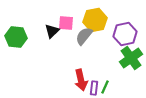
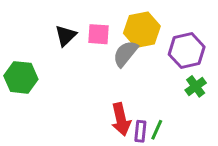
black triangle: (52, 31) -> (66, 36), moved
green hexagon: (16, 37) -> (21, 77), moved
green cross: (131, 58) -> (196, 86), size x0.6

